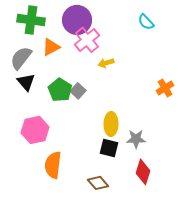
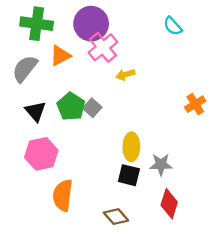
black triangle: (26, 82) -> (35, 111), moved

